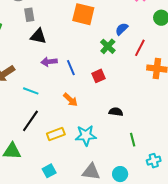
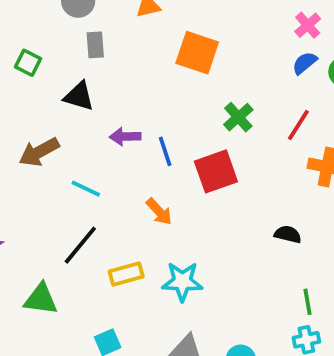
blue semicircle: (122, 29) -> (305, 63), moved
black triangle: (38, 36) -> (79, 96), moved
red square: (99, 76) -> (216, 171), size x1.6
black semicircle: (116, 112) -> (288, 234), moved
green line: (133, 140) -> (308, 302), moved

